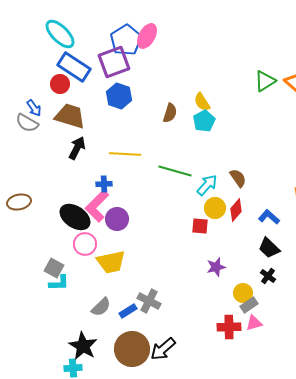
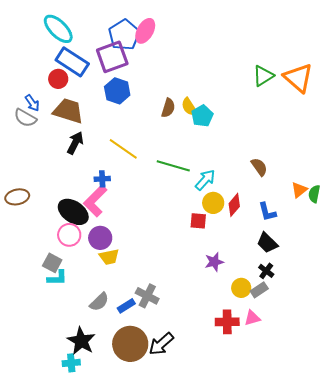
yellow semicircle: (202, 102) -> (189, 107), moved
yellow line: (125, 154) -> (123, 149), turned 32
brown semicircle: (238, 178) -> (259, 167), moved
blue L-shape: (269, 217) -> (267, 212), turned -145
purple circle: (117, 219) -> (100, 238), moved
pink circle: (85, 244) -> (69, 235), moved
yellow trapezoid: (111, 262) -> (109, 257), size x0.7
gray rectangle: (249, 305) -> (259, 290), moved

